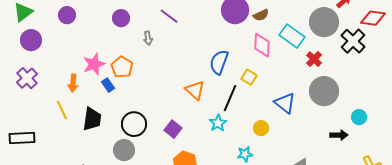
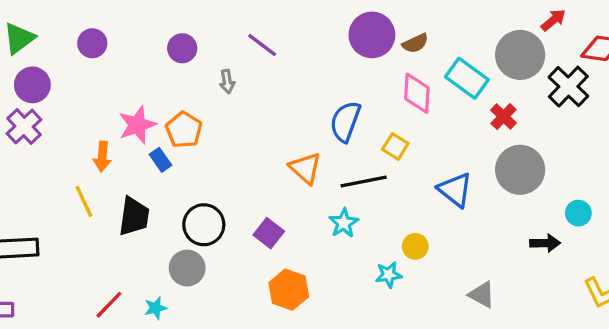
purple cross: (27, 78) -> (24, 127), moved
black line: (230, 98) -> (364, 181), turned 56
yellow circle: (261, 128) -> (415, 246), moved

